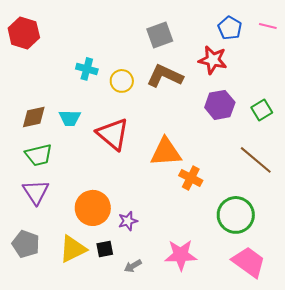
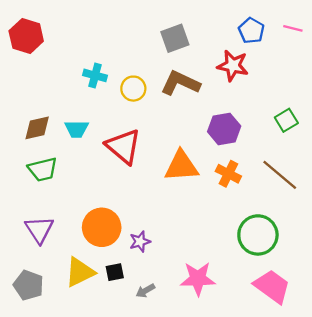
purple hexagon: (220, 105) -> (224, 129), moved
orange cross: (191, 178) -> (228, 174), moved
purple triangle: (36, 192) -> (39, 230), moved
gray pentagon: (26, 244) -> (28, 285), moved

